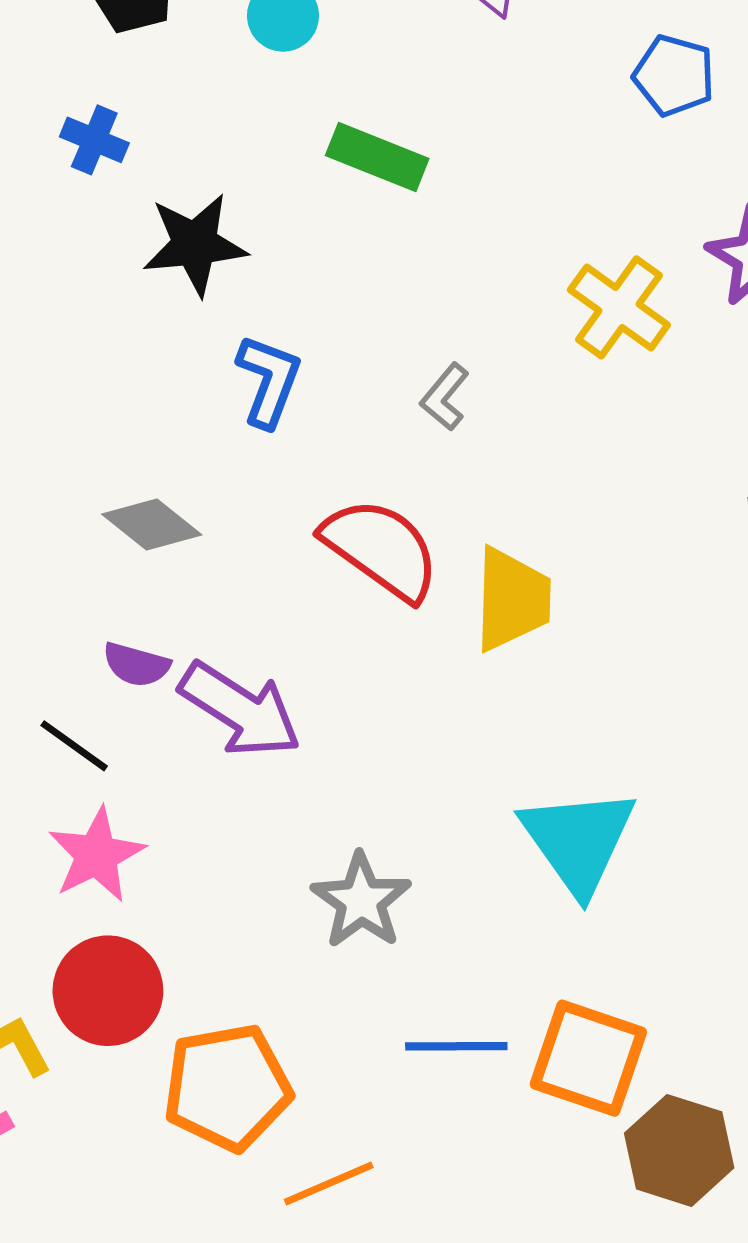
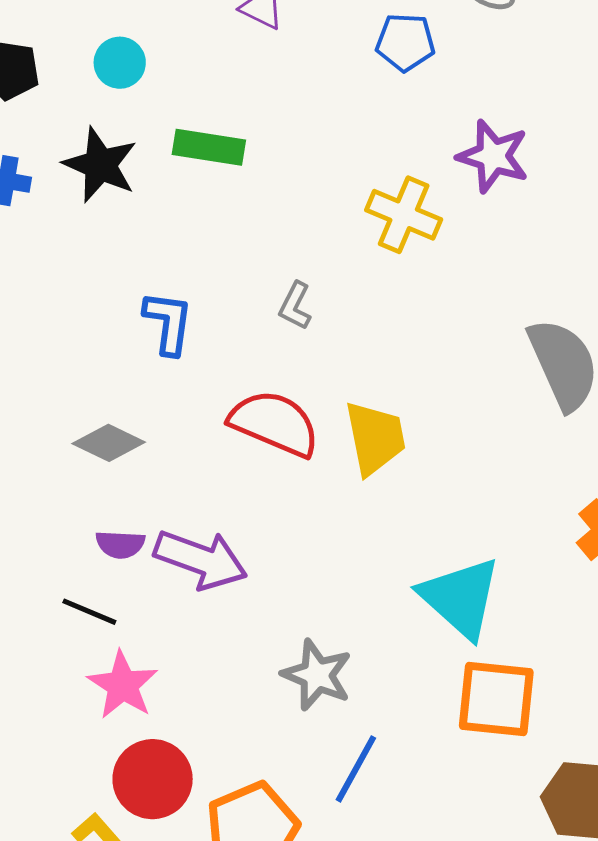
black star: (195, 244) -> (100, 165), moved, turned -30
blue line: (456, 1046) -> (356, 769), moved, turned -48
orange square: (588, 1058) -> (496, 699), moved

